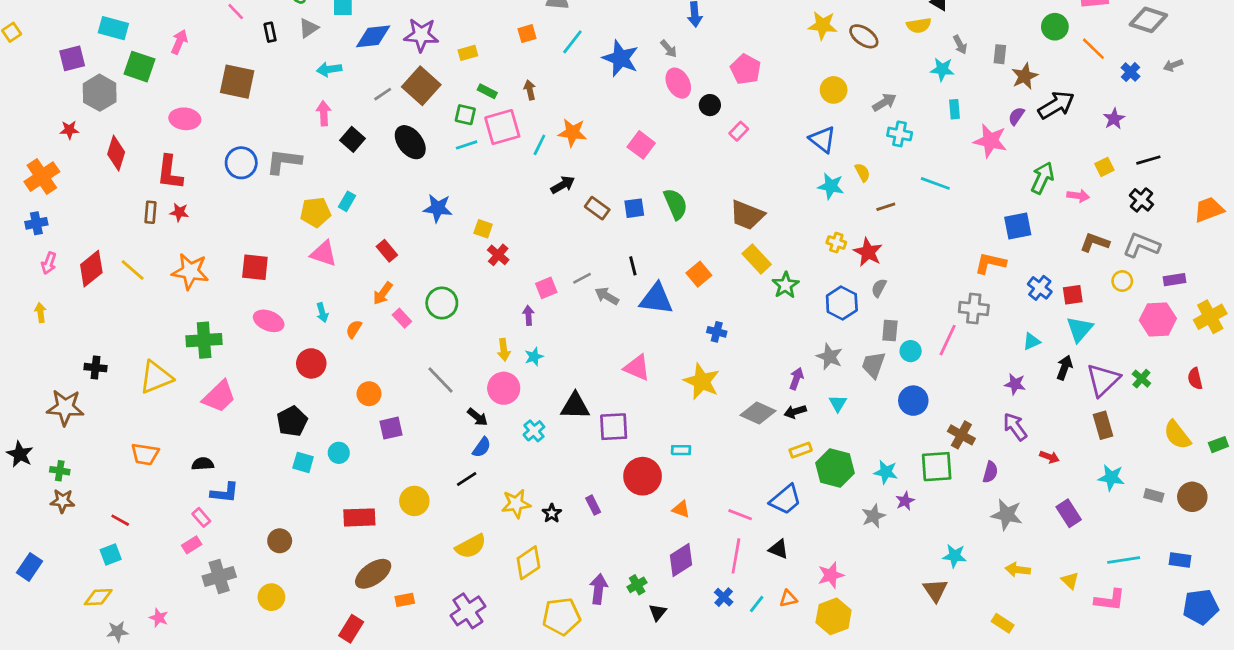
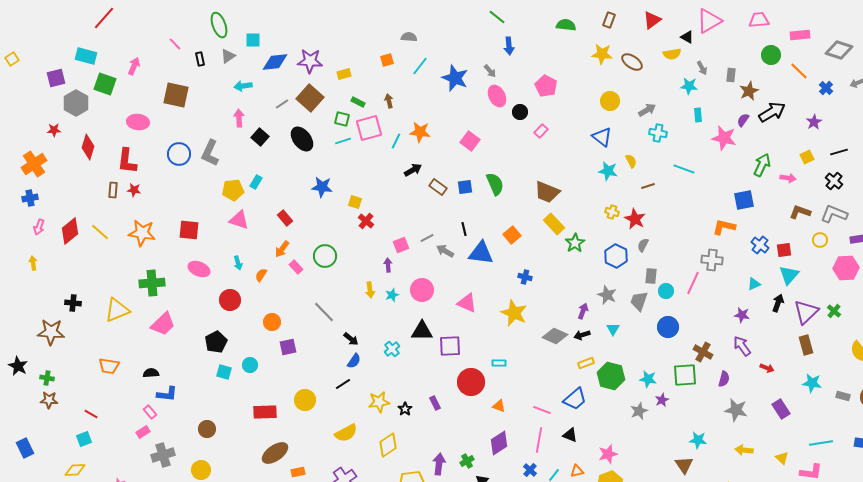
gray L-shape: (284, 161) -> (210, 153), turned -72
pink circle: (504, 388) -> (422, 290), moved
blue rectangle: (29, 567) -> (25, 448), turned -60

